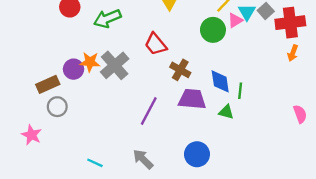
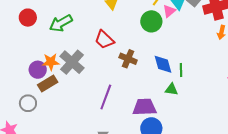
brown rectangle: (48, 84) -> (48, 84), moved
purple trapezoid: (192, 99) -> (144, 107), moved

